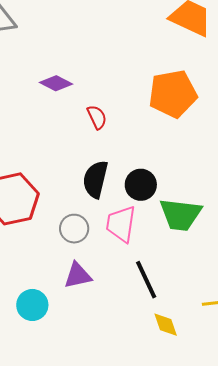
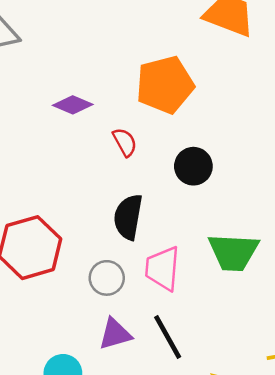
orange pentagon: (173, 94) -> (165, 85), moved
black circle: (141, 185) -> (193, 166), moved
black line: (146, 280) -> (168, 337), moved

